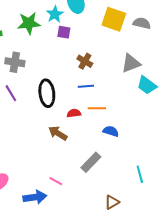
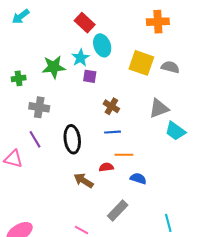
red semicircle: (74, 113) -> (106, 167), moved

